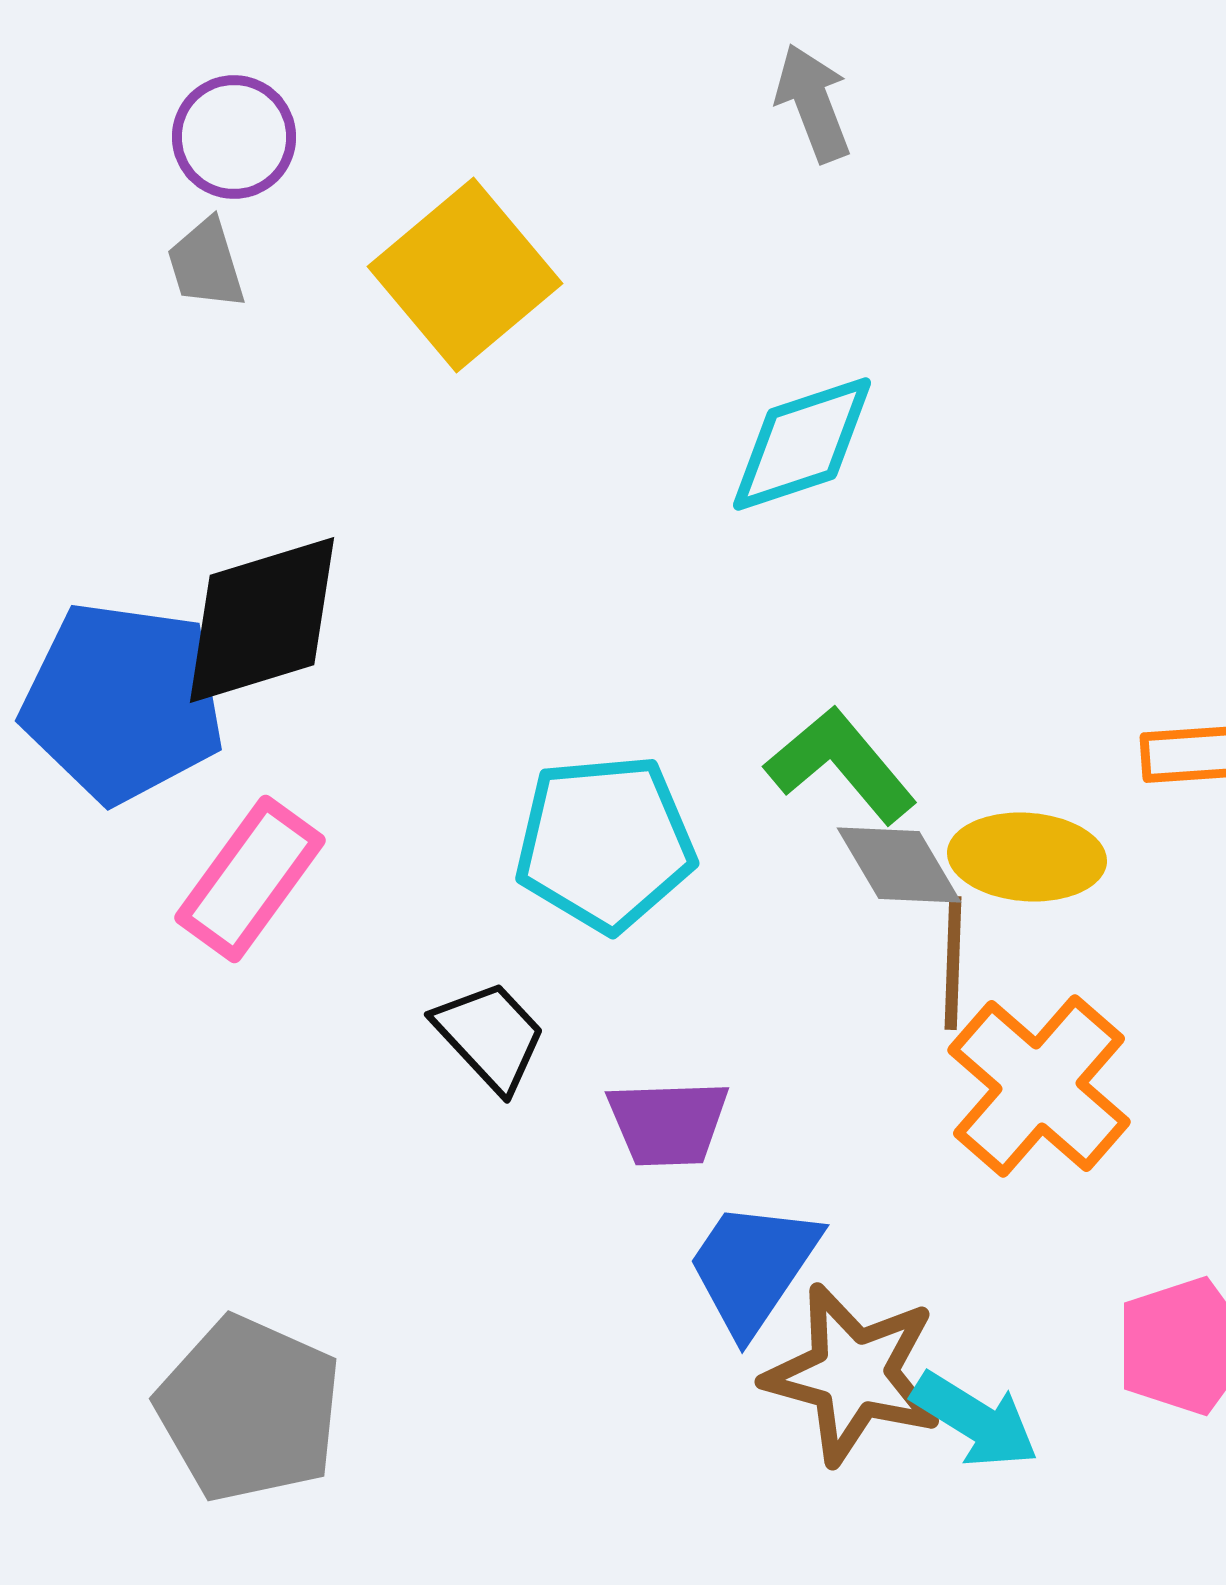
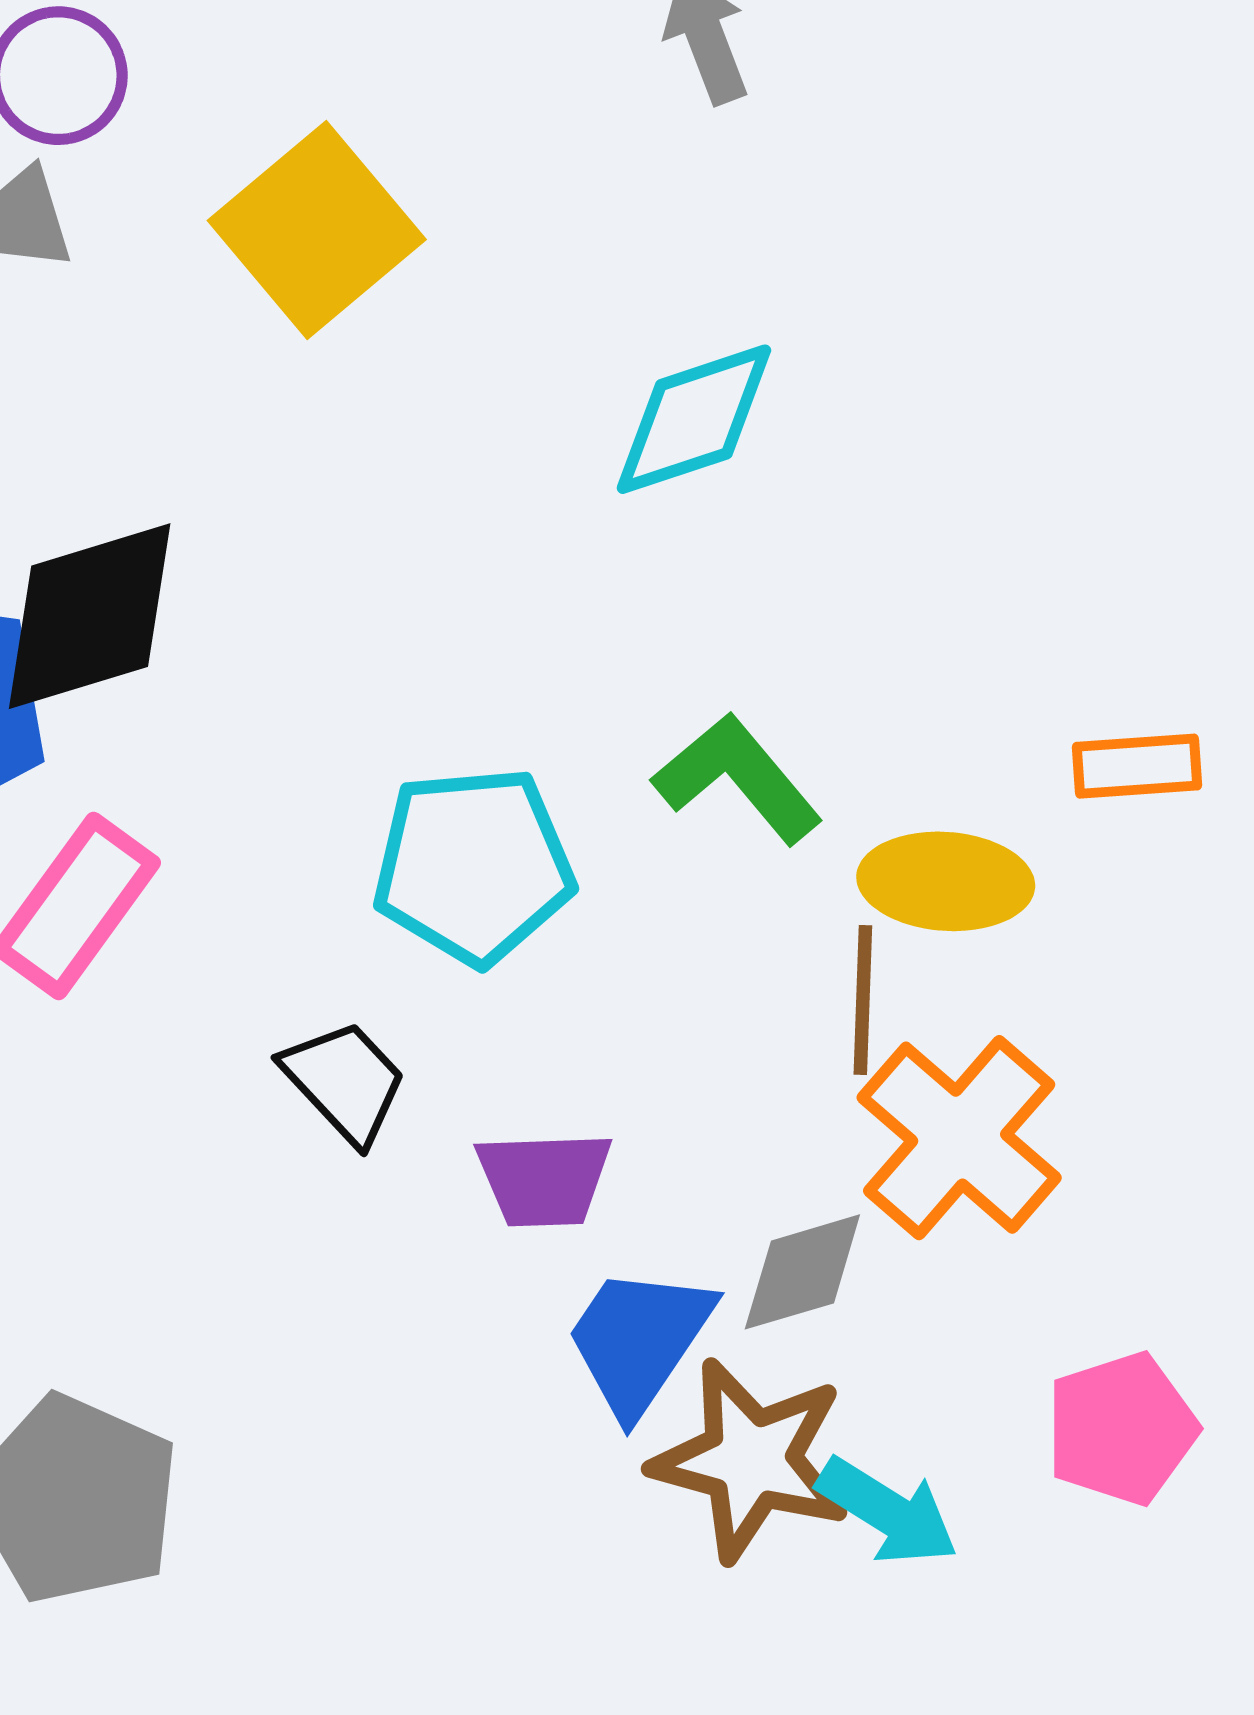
gray diamond: (899, 865) -> (802, 1272), moved, turned -76

